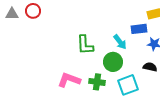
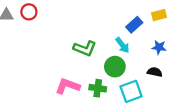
blue rectangle: (139, 29) -> (134, 25), moved, turned -35
green L-shape: (85, 45) -> (85, 48), turned -65

